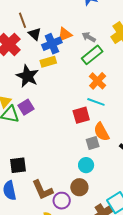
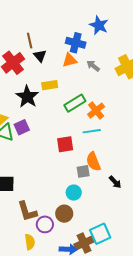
blue cross: (52, 44) -> (76, 43), moved, turned 30
green rectangle: (92, 55) -> (75, 103), moved
cyan line: (96, 102) -> (92, 131), turned -36
red square: (81, 115) -> (65, 144), moved

